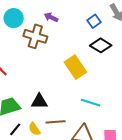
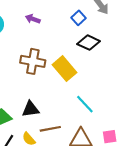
brown cross: (35, 36) -> (33, 61), moved
cyan line: (91, 103) -> (85, 104), turned 36

